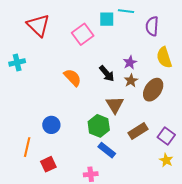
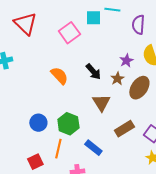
purple star: (130, 62) -> (126, 61), moved
green hexagon: (99, 126) -> (68, 124), moved
orange line: (27, 147) -> (58, 149), moved

